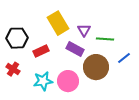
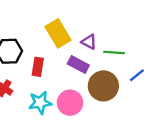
purple triangle: (84, 30) -> (89, 42), turned -32
red rectangle: (41, 51) -> (38, 67), turned -56

